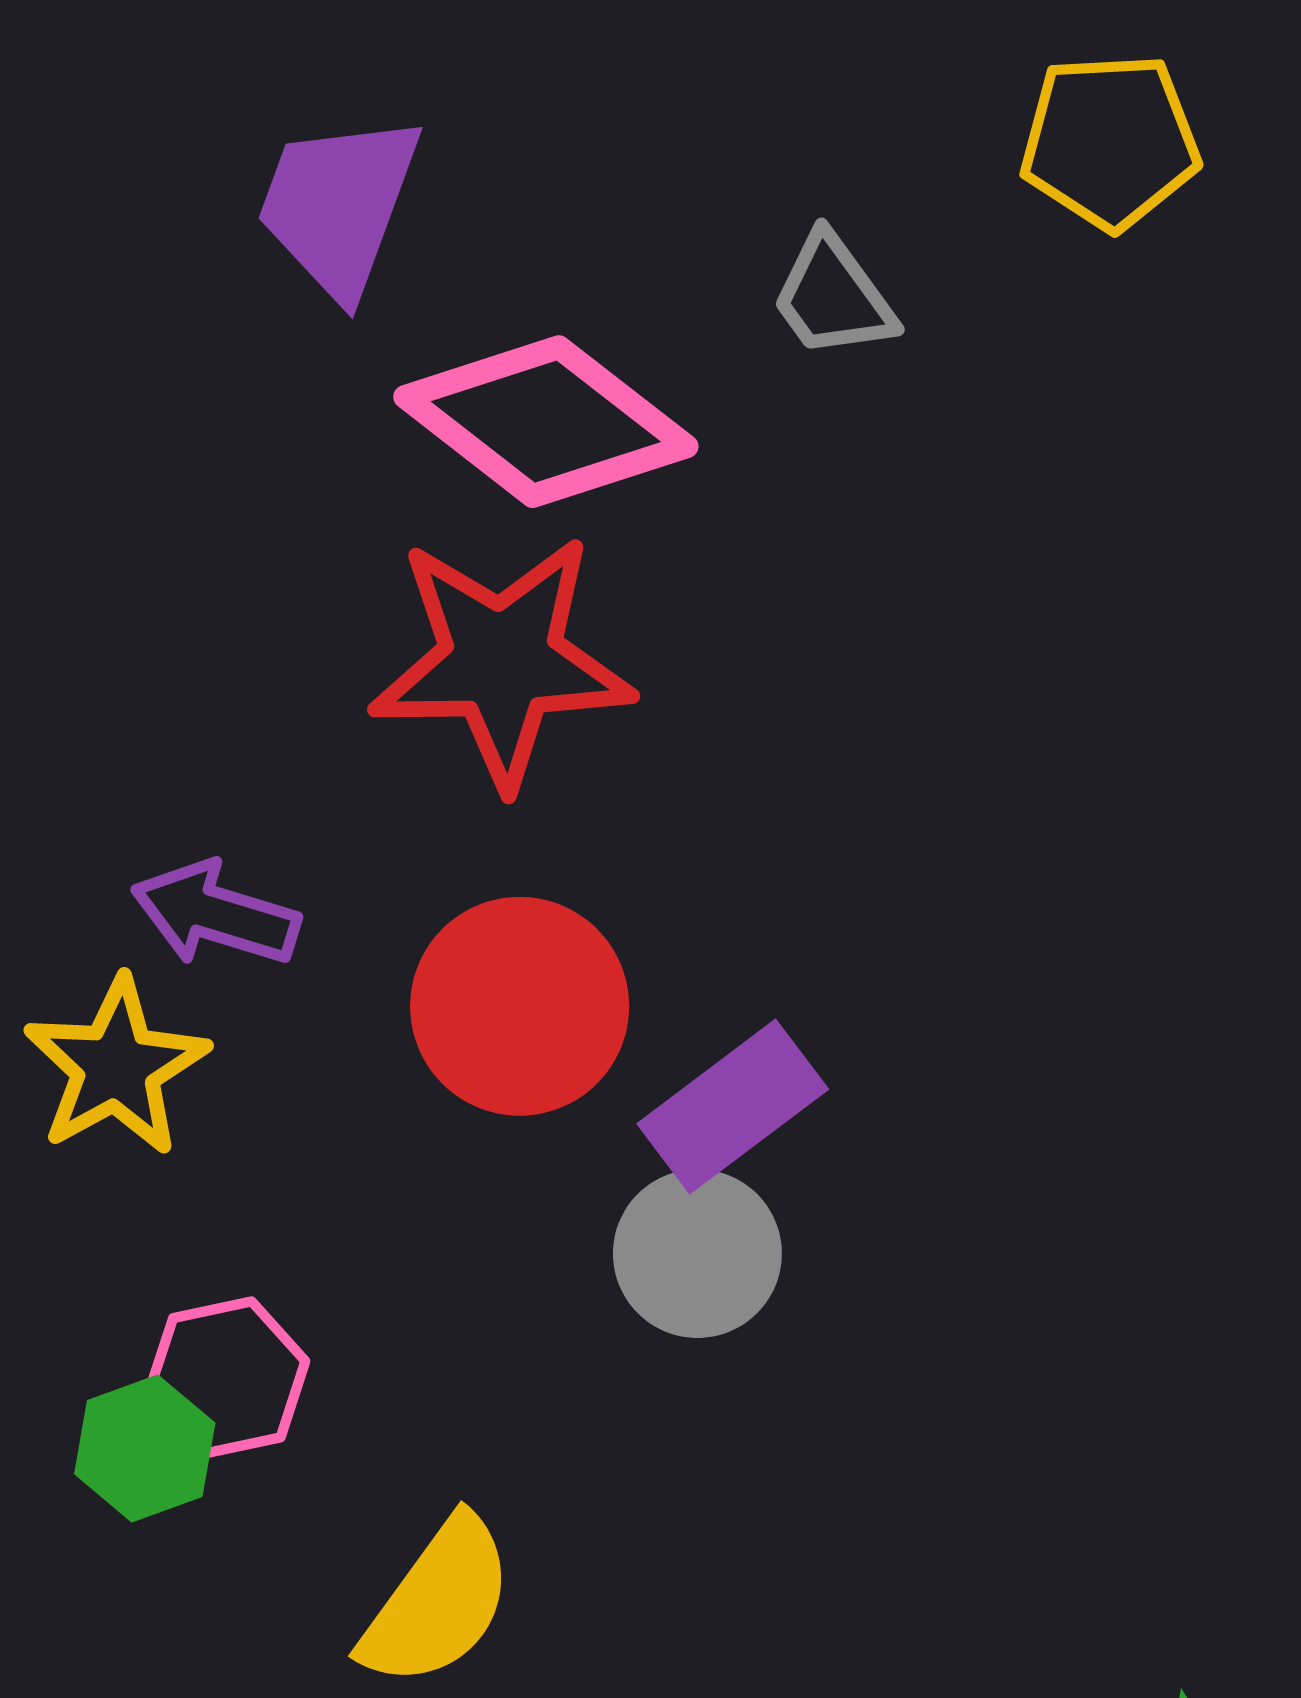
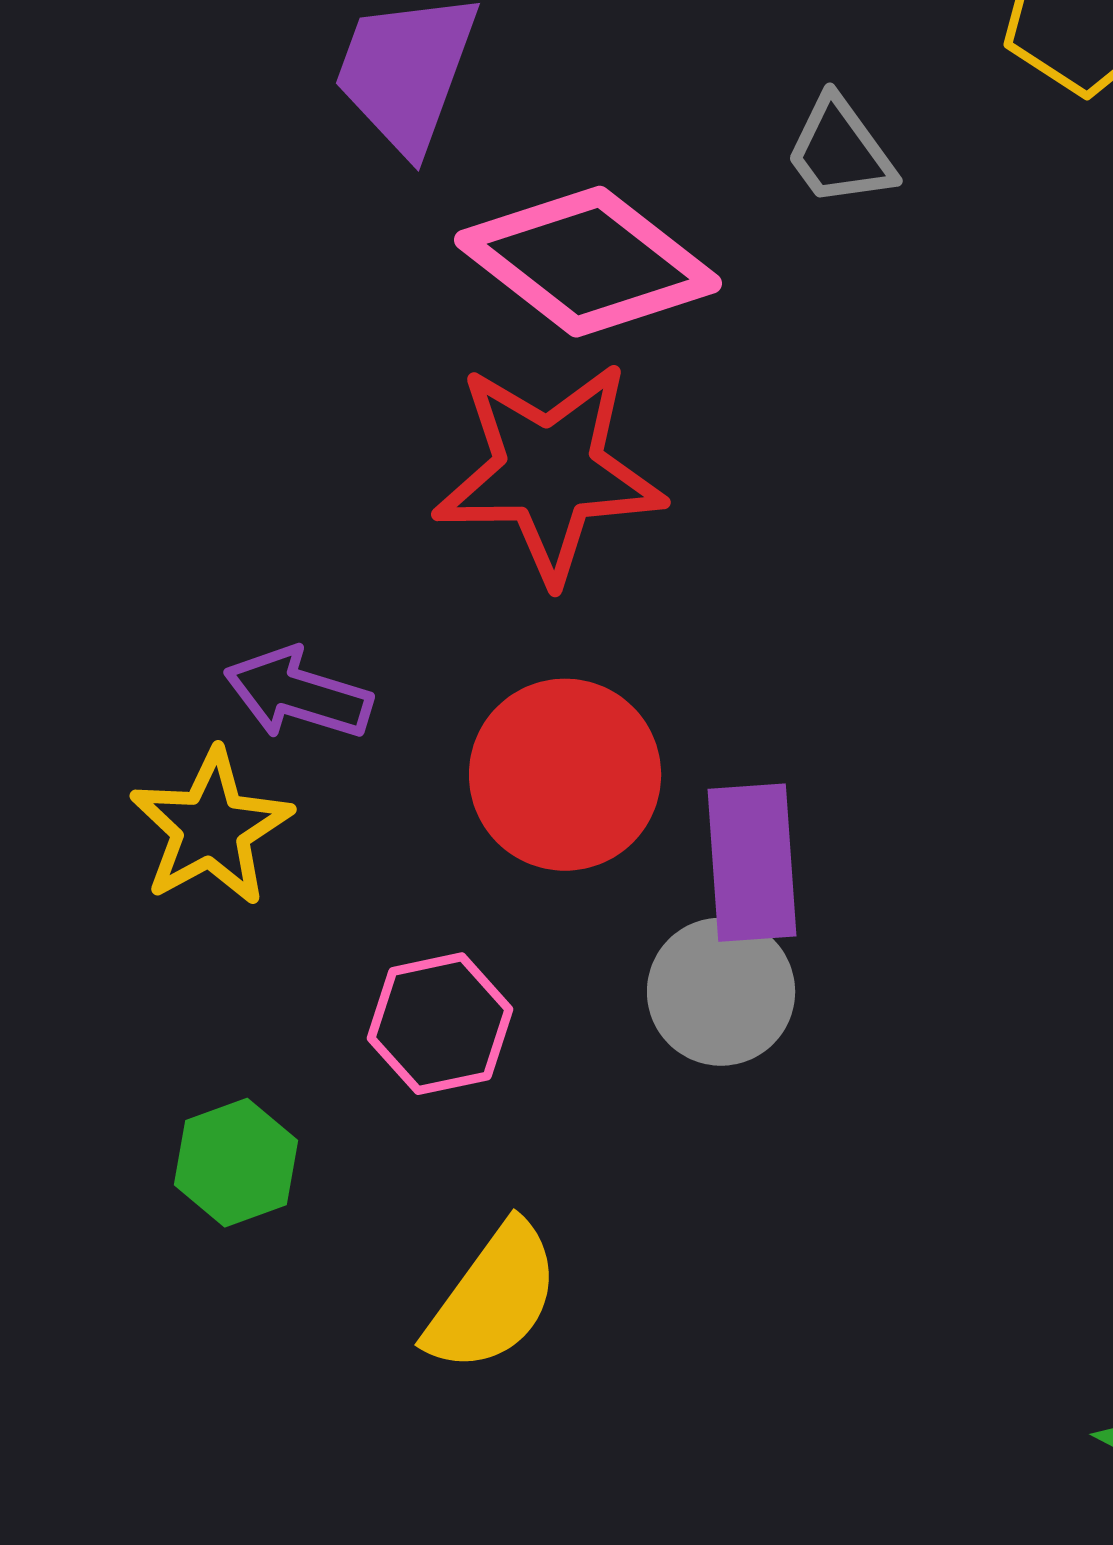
purple rectangle: (733, 1107) -> (752, 863), turned -57
pink hexagon: (227, 1378) -> (440, 1024), moved

